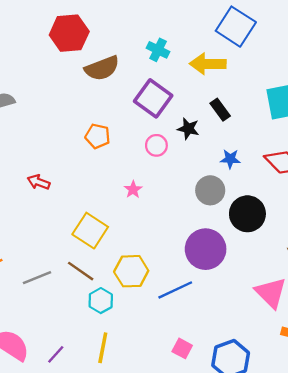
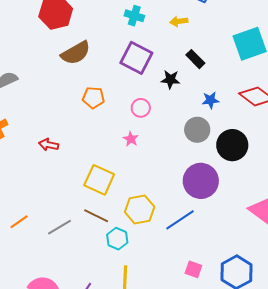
yellow arrow: (208, 64) -> (179, 21), size x0.6
brown semicircle: (102, 68) -> (76, 53), moved
pink circle: (156, 145) -> (141, 108), moved

